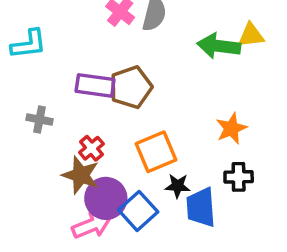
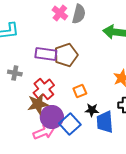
red cross: (91, 148) -> (44, 89), size x1.5
orange square: (156, 152) -> (80, 91), size x0.6
brown star: (81, 175) -> (38, 104), turned -30

